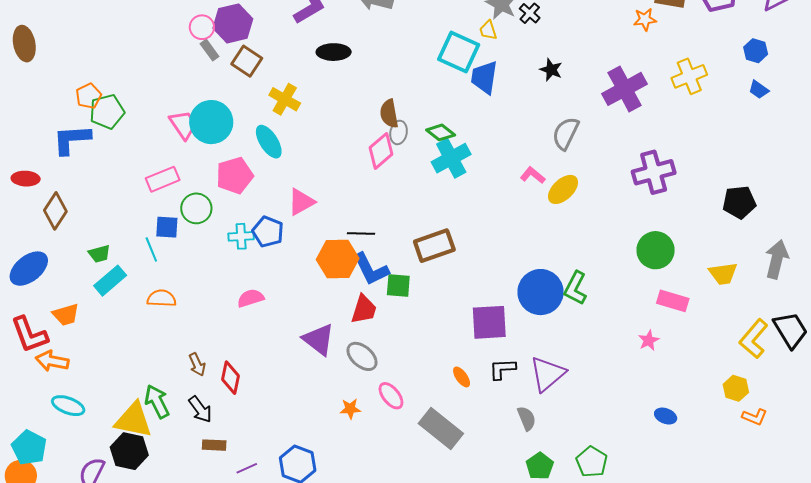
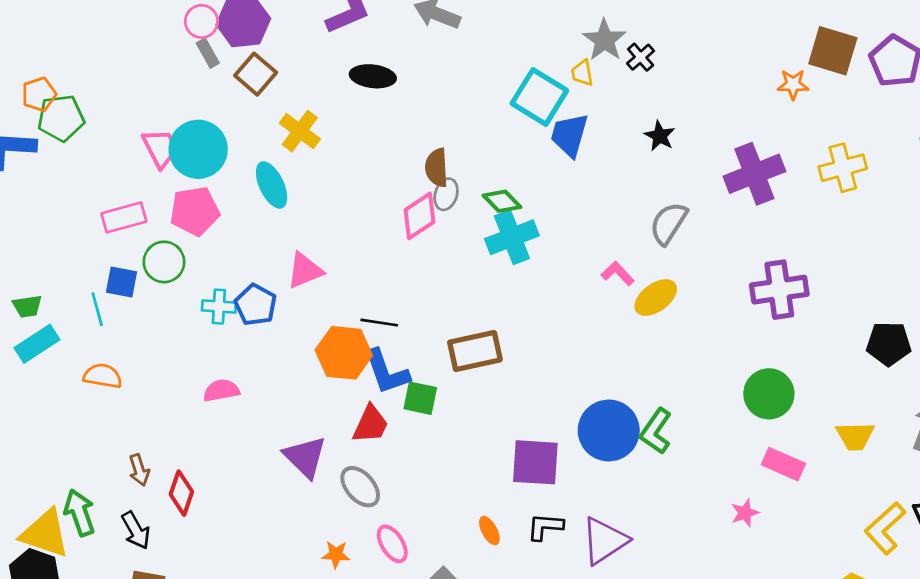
pink pentagon: (235, 175) -> (195, 211), moved

